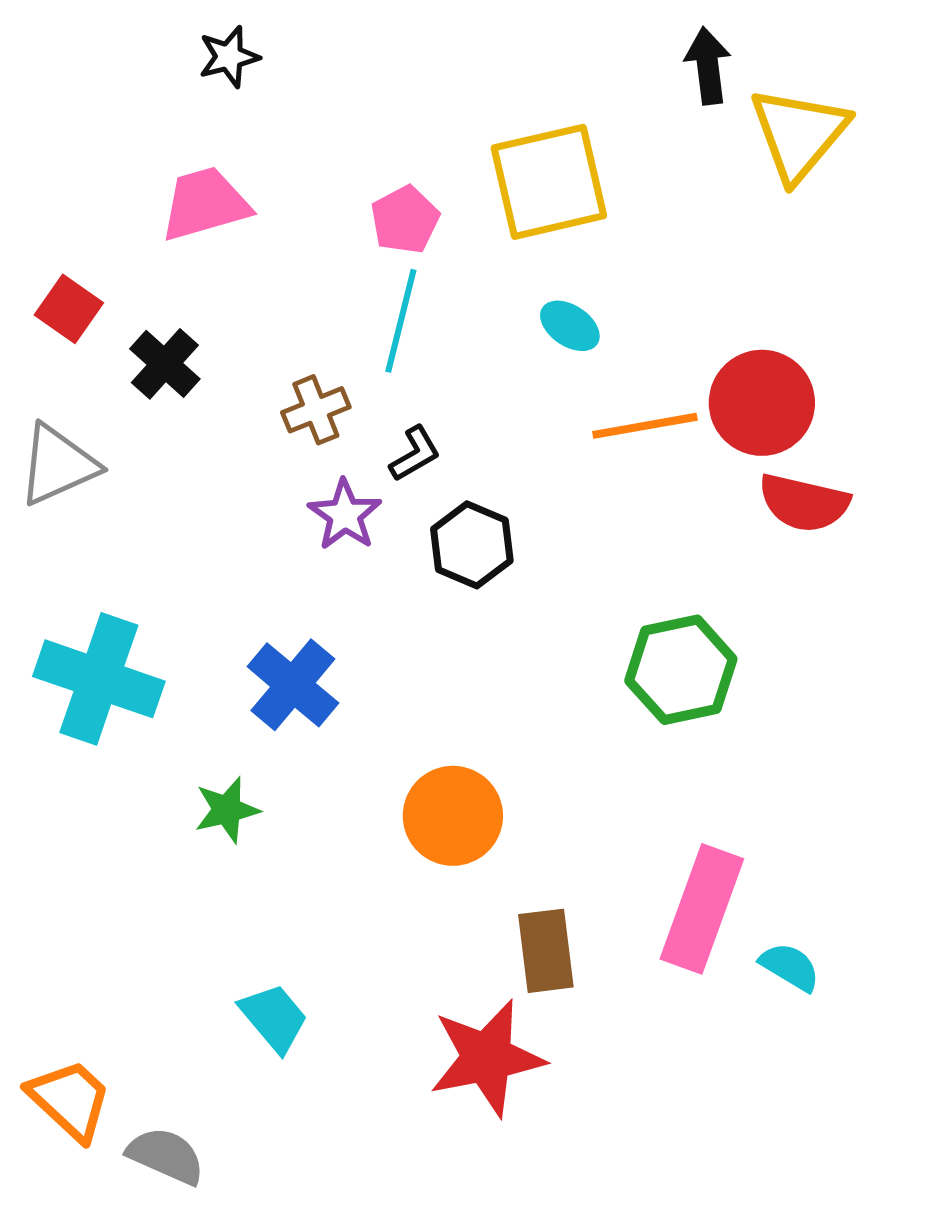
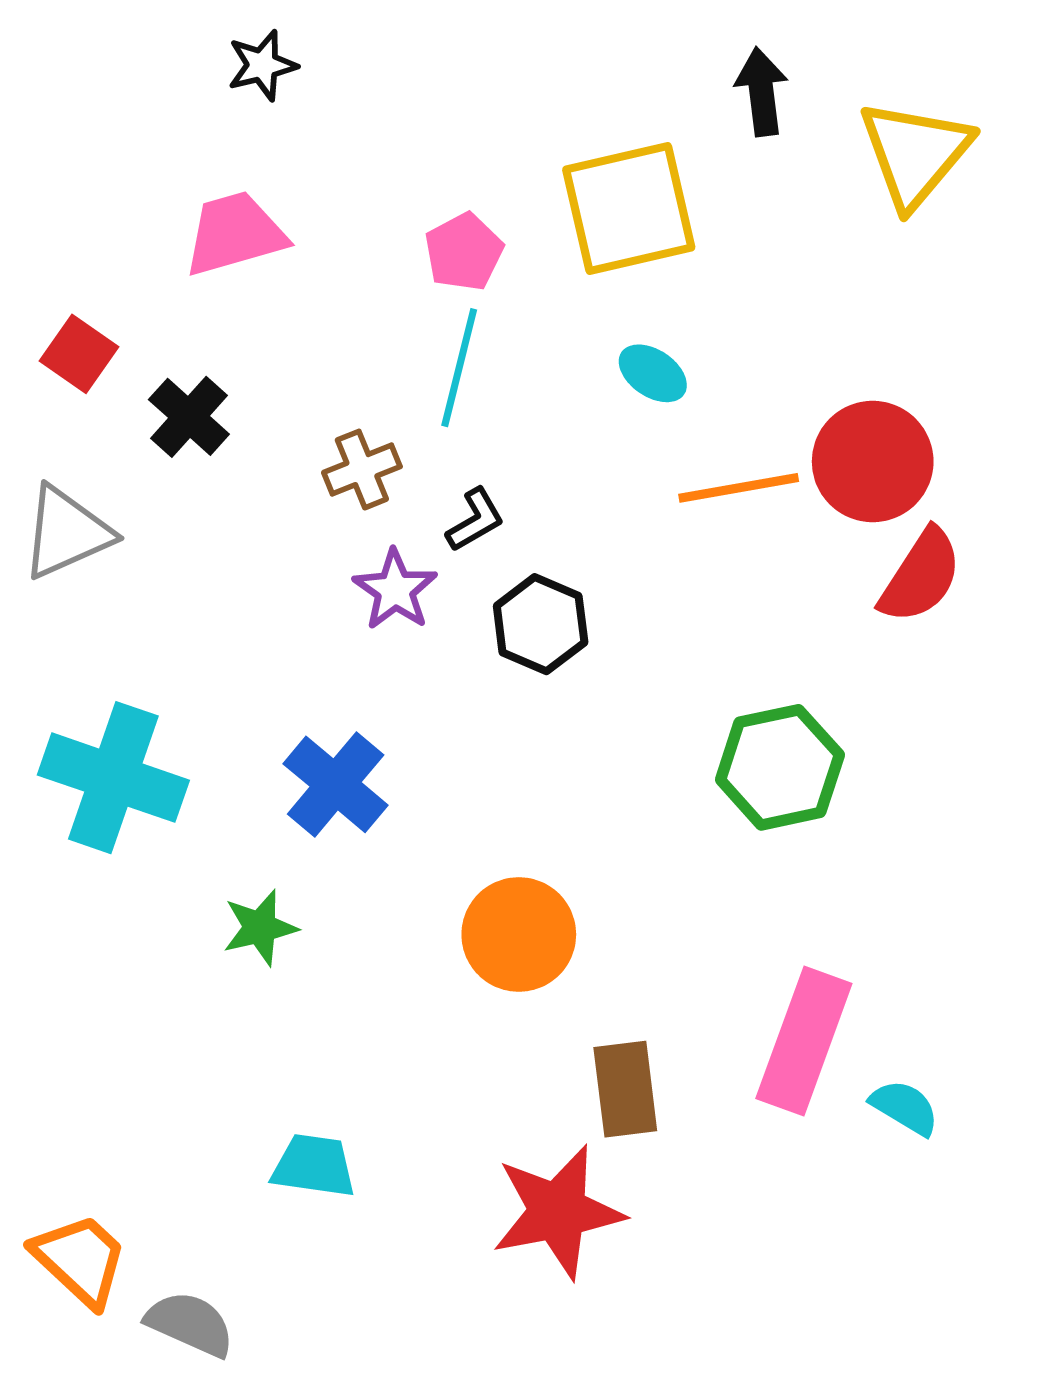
black arrow: (708, 66) -> (762, 92), moved
red semicircle: (804, 503) -> (921, 576), turned -70
cyan trapezoid: (274, 1018) -> (314, 1166), turned -42

